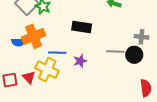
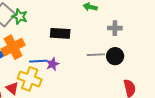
gray cross: (142, 37) -> (115, 28), moved
purple star: (80, 61) -> (53, 64), moved

